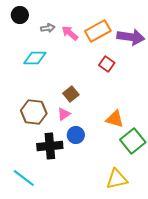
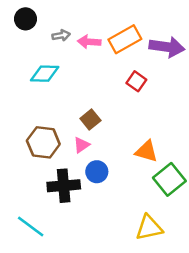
pink arrow: (70, 33) -> (89, 42), turned -36

